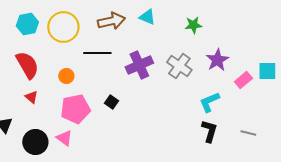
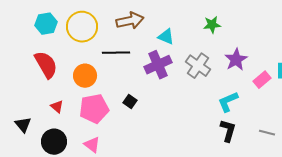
cyan triangle: (147, 17) -> (166, 37), moved
orange circle: (66, 76) -> (85, 76), size x1.5
red triangle: (31, 97) -> (57, 107), moved
pink triangle: (64, 138) -> (92, 145), moved

